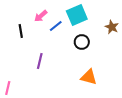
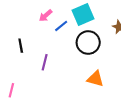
black line: (21, 31) -> (21, 46), moved
black circle: (82, 42) -> (88, 43), size x1.5

